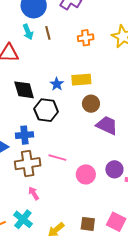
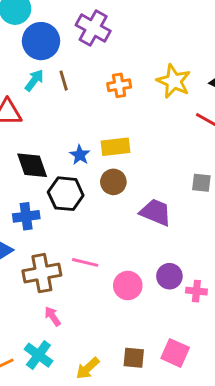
cyan arrow: (28, 32) -> (34, 80), turned -119
brown circle: (91, 104) -> (113, 182), moved
blue cross: (24, 135) -> (26, 216), moved

